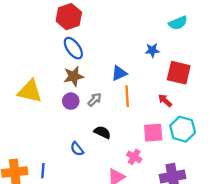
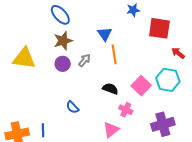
blue triangle: (119, 73) -> (105, 34), turned -35
red arrow: (165, 100) -> (178, 53), moved
black semicircle: (102, 132) -> (110, 89), moved
pink square: (153, 133) -> (141, 86), turned -36

